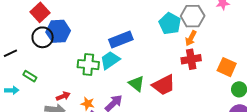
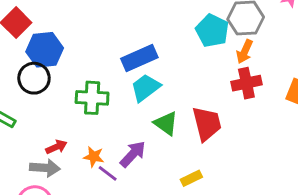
black circle: (43, 37) -> (34, 78), moved
cyan trapezoid: (110, 60) -> (145, 88), moved
red trapezoid: (164, 85) -> (207, 124), turned -75

